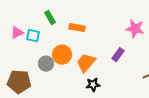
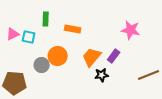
green rectangle: (50, 18) -> (46, 19), turned 32
orange trapezoid: (86, 63) -> (92, 57), moved
black star: (93, 85) -> (102, 75), moved

